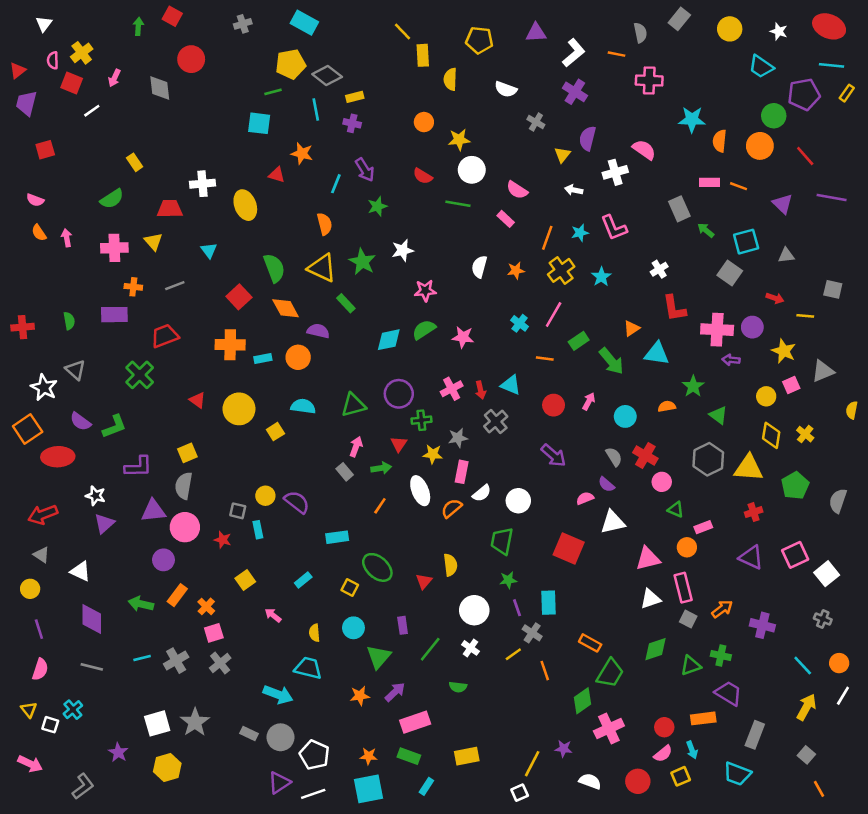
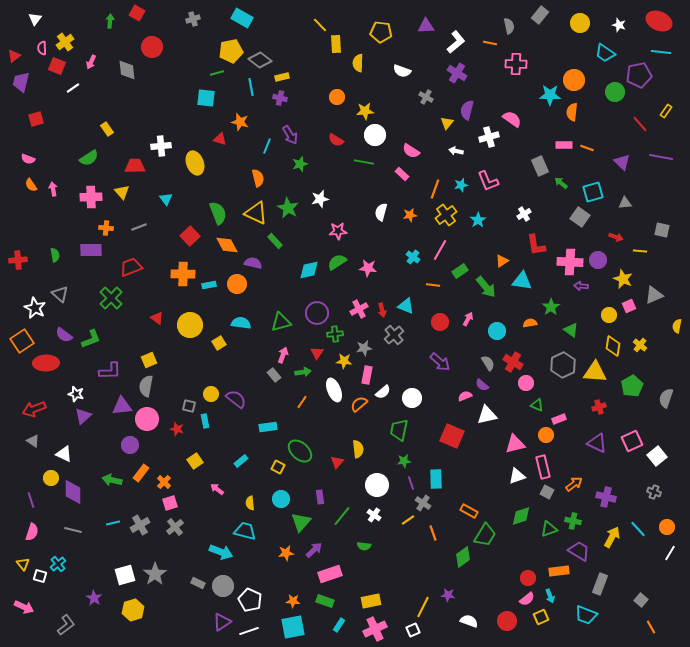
yellow rectangle: (847, 93) -> (666, 111), moved
orange circle: (760, 146) -> (574, 80), moved
yellow circle: (30, 589) -> (51, 478), moved
yellow arrow: (806, 707) -> (612, 537), moved
pink cross: (609, 728) -> (375, 629), moved

